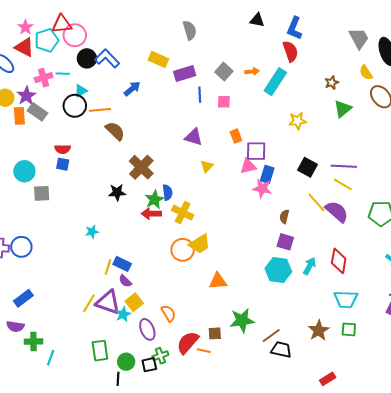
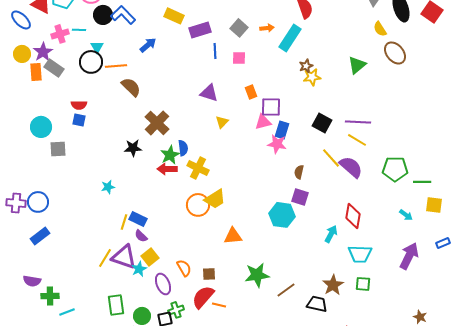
brown star: (332, 83) -> (306, 66), moved
cyan triangle: (81, 91) -> (97, 47), turned -32
cyan arrow: (310, 266) -> (331, 234), moved
cyan hexagon: (278, 270) -> (282, 215), moved
blue rectangle: (23, 298) -> (40, 236), moved
brown square: (215, 333) -> (209, 274), moved
black trapezoid: (281, 350) -> (317, 304), moved
cyan line: (51, 358) -> (67, 312), turned 49

